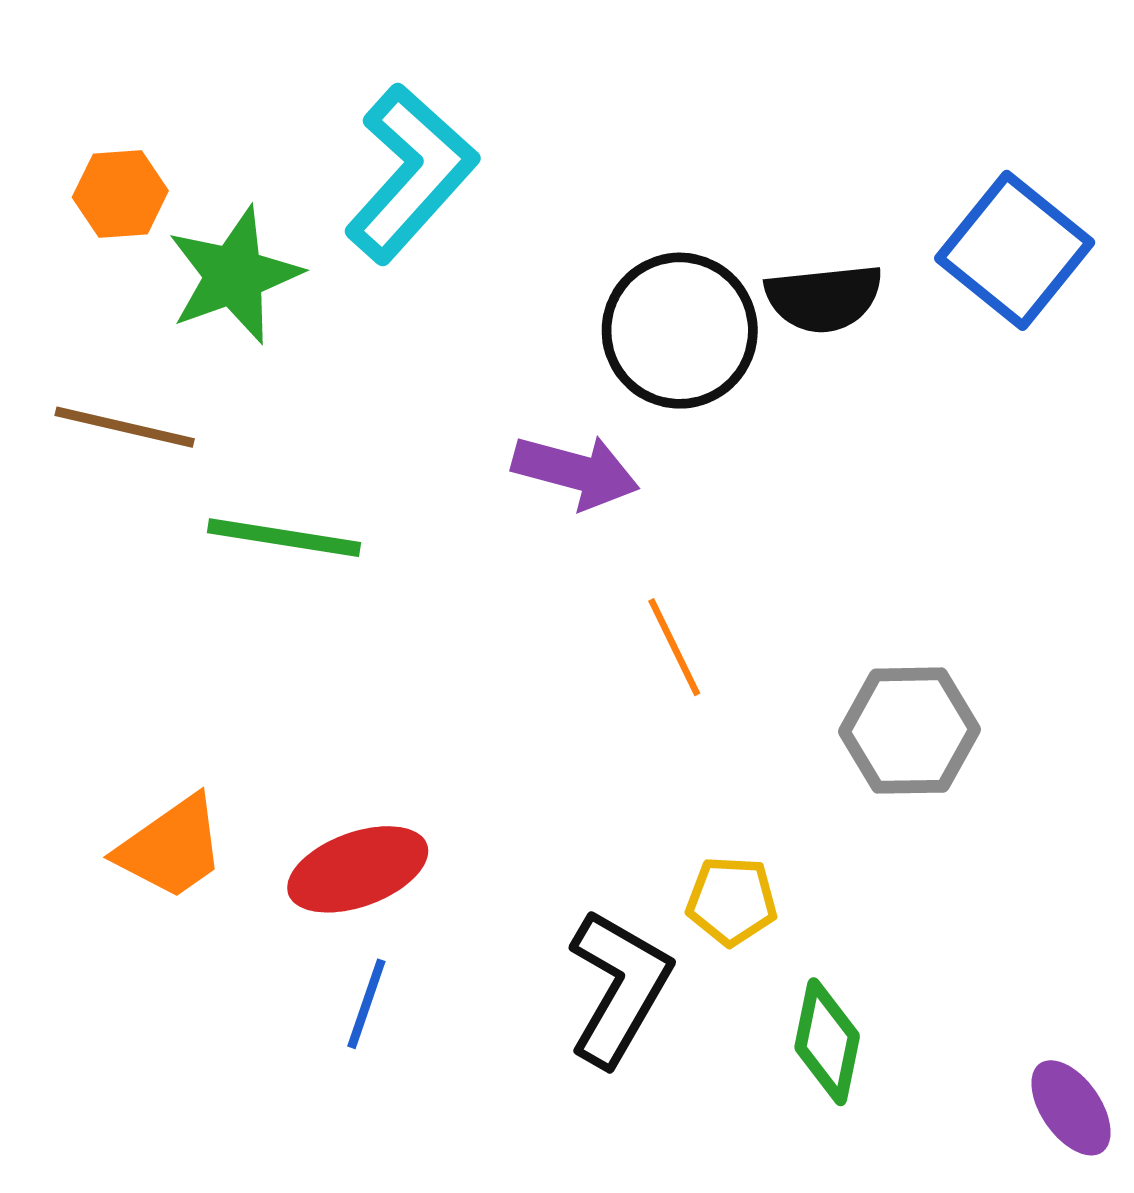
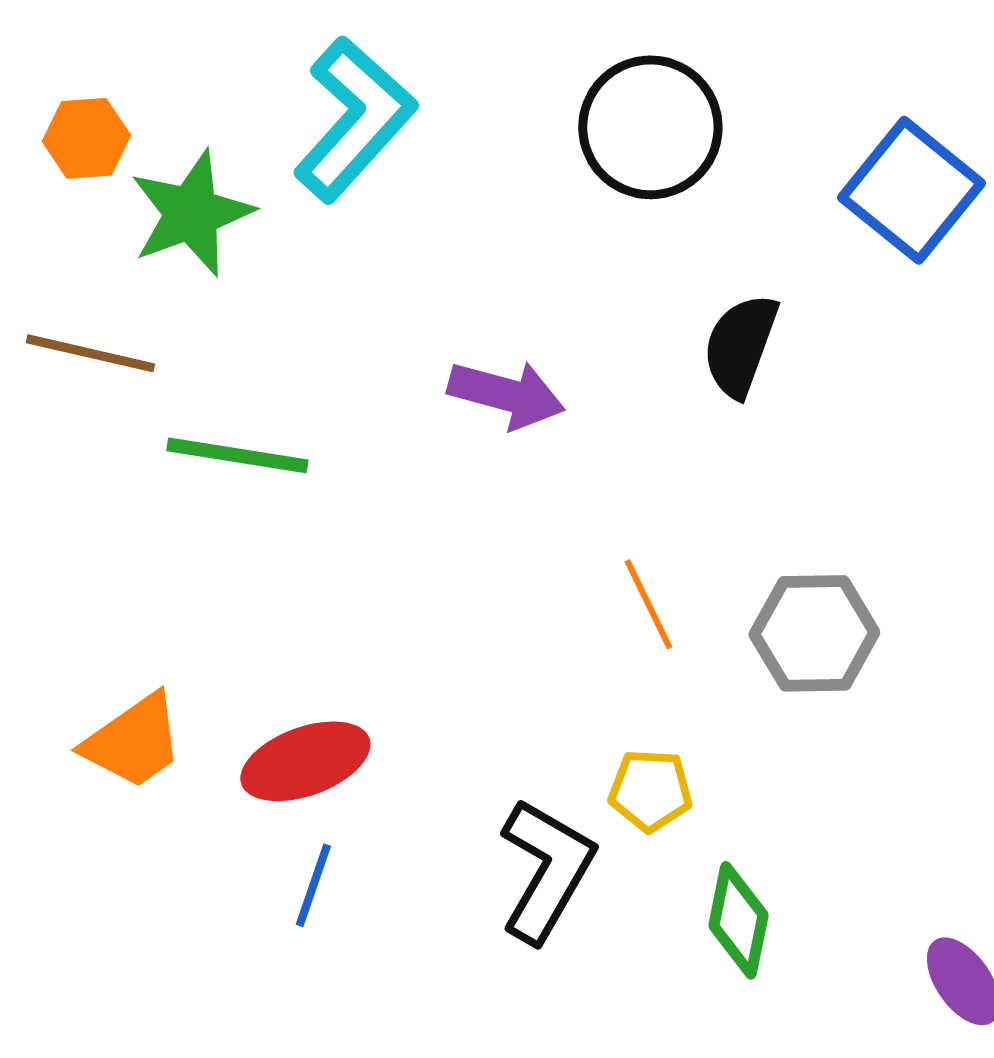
black semicircle: (824, 298) -> (740, 345), moved, turned 116
black circle: (680, 331) -> (650, 127), moved
orange line: (674, 647) -> (648, 604), moved

